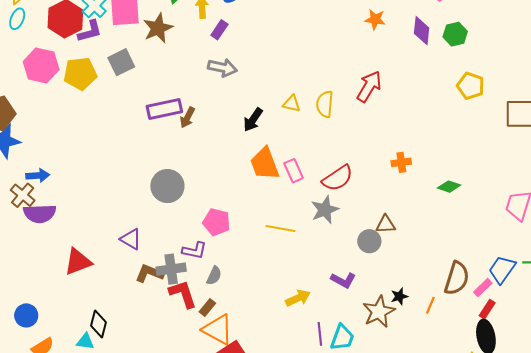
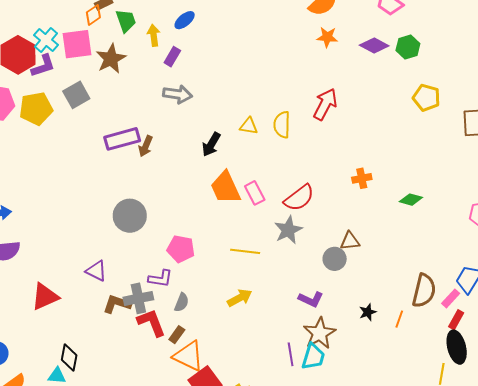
purple diamond: (422, 31) -> (374, 45), turned -64
yellow arrow: (298, 298) -> (240, 298), moved
brown star: (379, 312) -> (320, 333), moved

